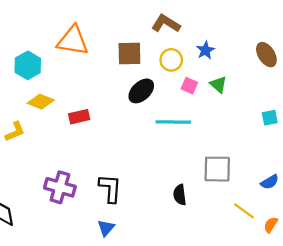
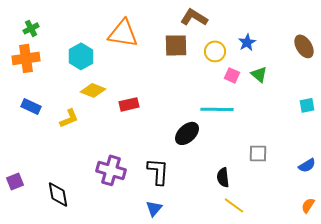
brown L-shape: (166, 24) -> (194, 17), moved
black ellipse: (141, 91) -> (187, 133), moved
gray square: (217, 169) -> (258, 153), size x0.7
yellow line: (244, 211) -> (234, 205), moved

